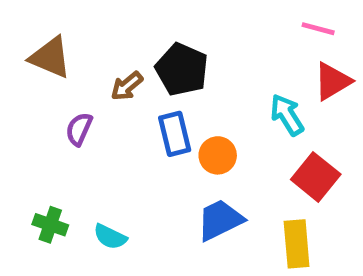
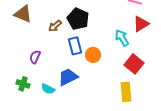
purple semicircle: (79, 129) -> (35, 57), moved
blue trapezoid: (220, 220) -> (68, 77), moved

